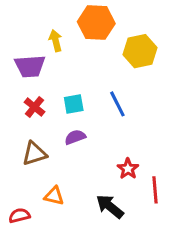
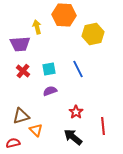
brown triangle: (34, 154) -> (21, 116), moved
red star: (128, 169) -> (76, 112), moved
orange triangle: (54, 196) -> (36, 130), turned 32

